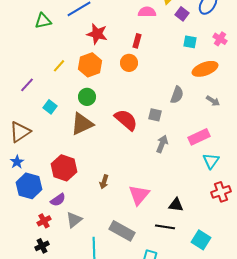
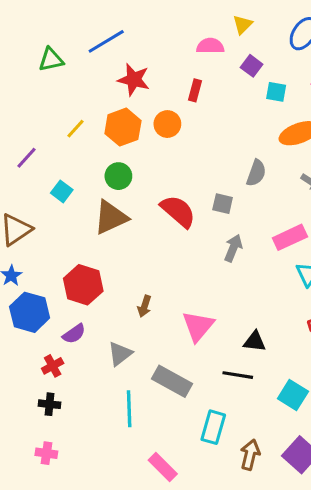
purple square: (182, 14) -> (252, 66), moved
orange circle: (129, 63) -> (167, 124), moved
gray triangle: (74, 220) -> (120, 354), moved
black cross: (42, 246) -> (50, 404), turned 32

